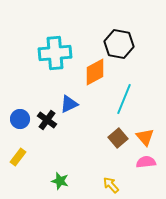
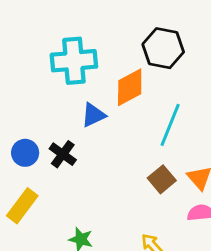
blue triangle: (69, 104) -> (93, 115), moved
yellow rectangle: (18, 157) -> (22, 206), size x1.4

